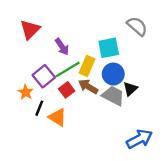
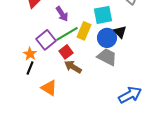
brown arrow: (88, 87) -> (73, 67), moved
black triangle: (130, 89) -> (120, 32), moved, turned -32
black line: (39, 108) -> (30, 68), moved
orange triangle: (57, 117) -> (49, 88), moved

